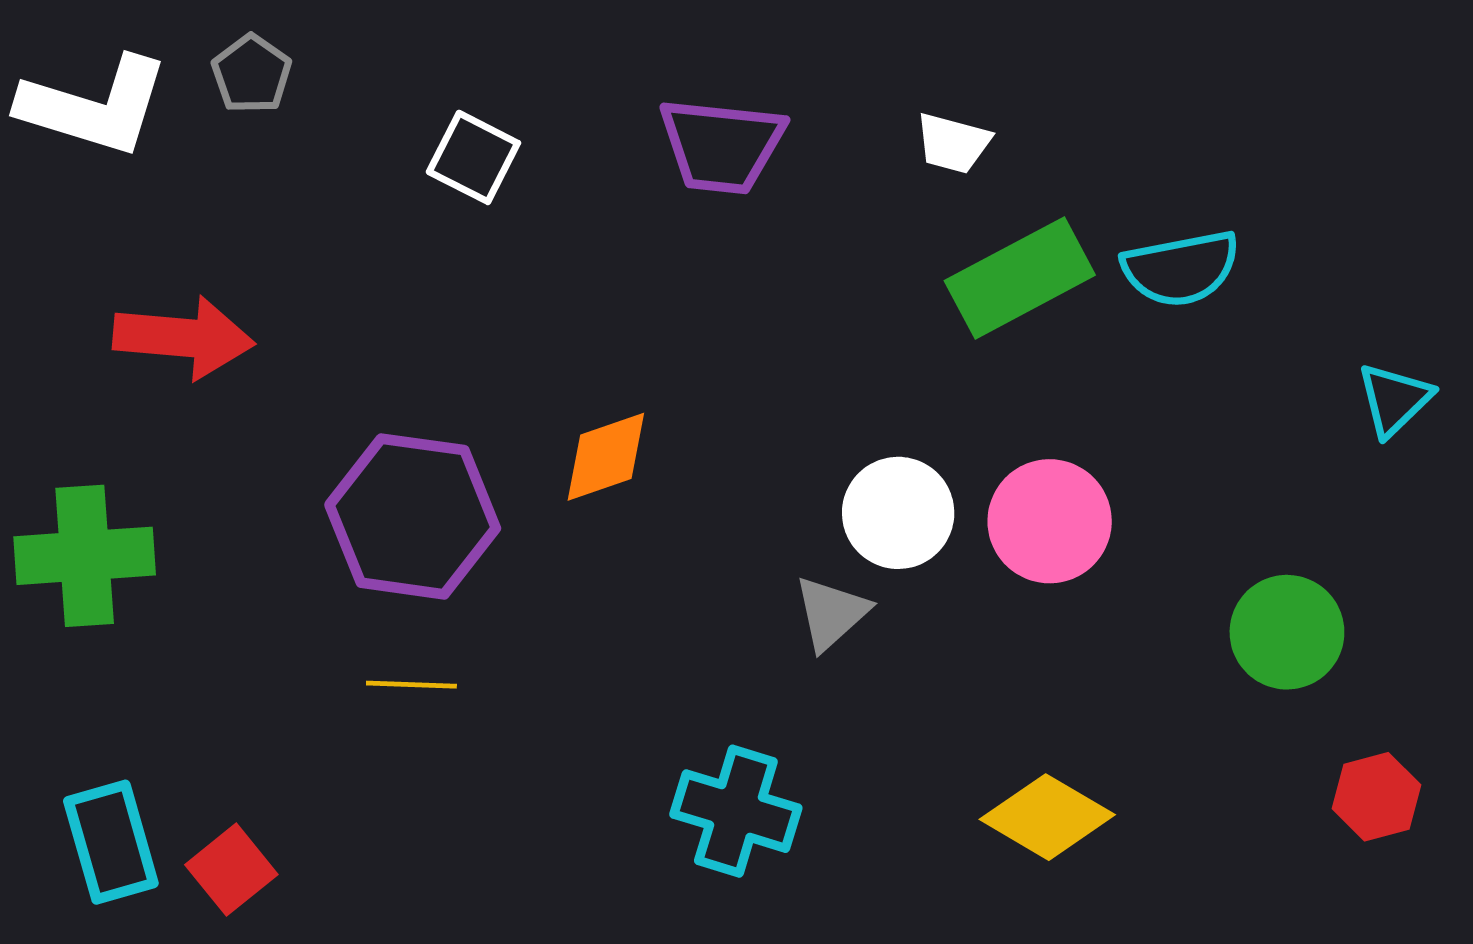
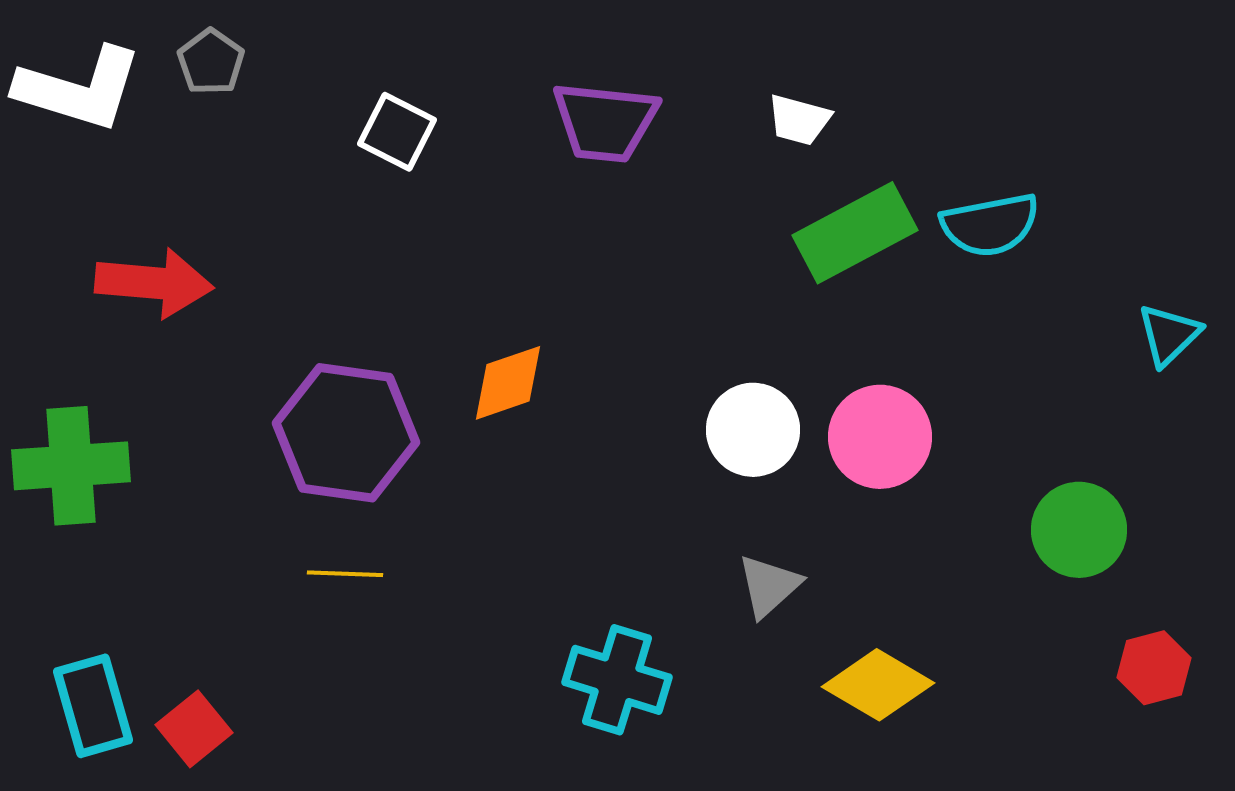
gray triangle: (831, 613) -> (769, 586), moved

